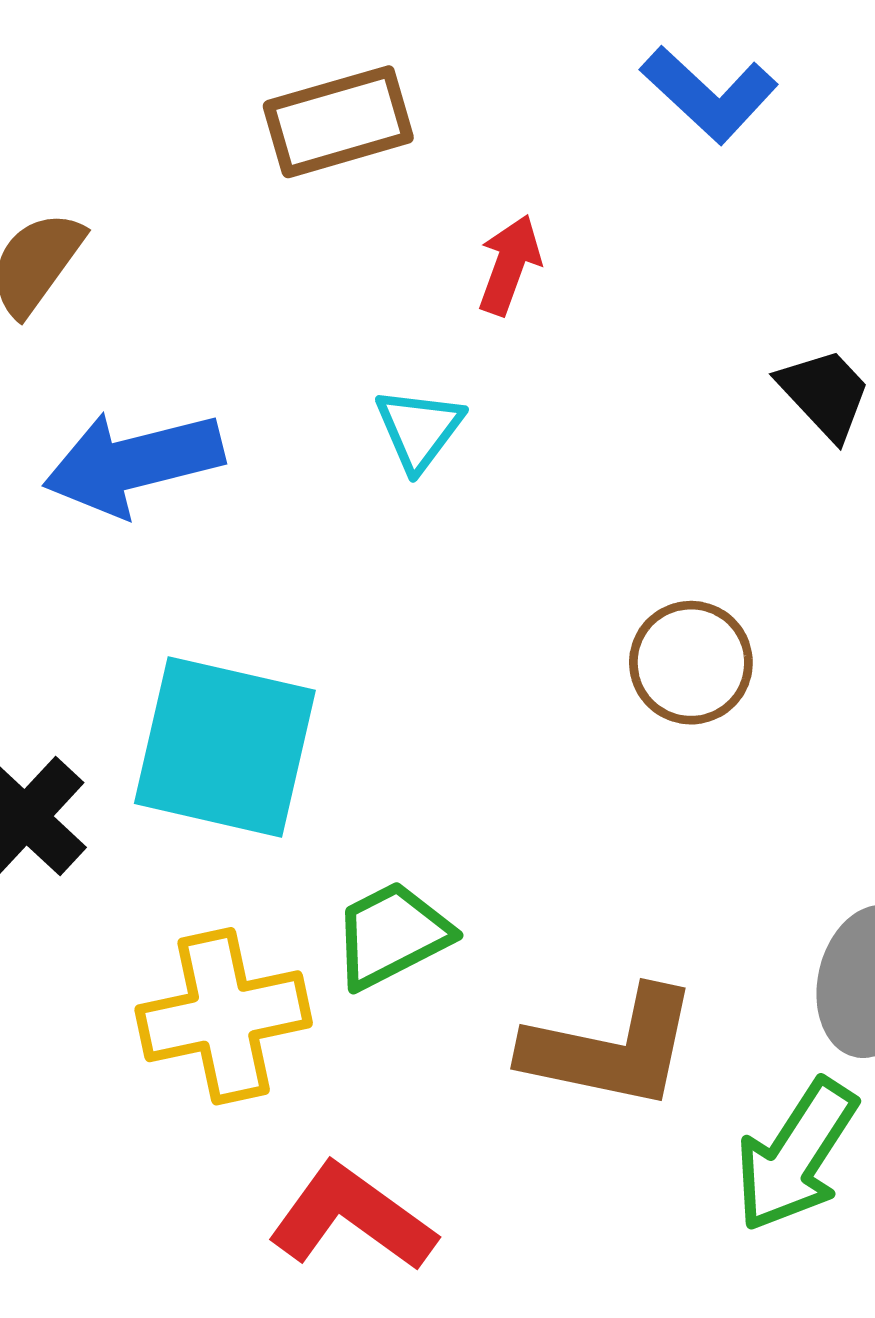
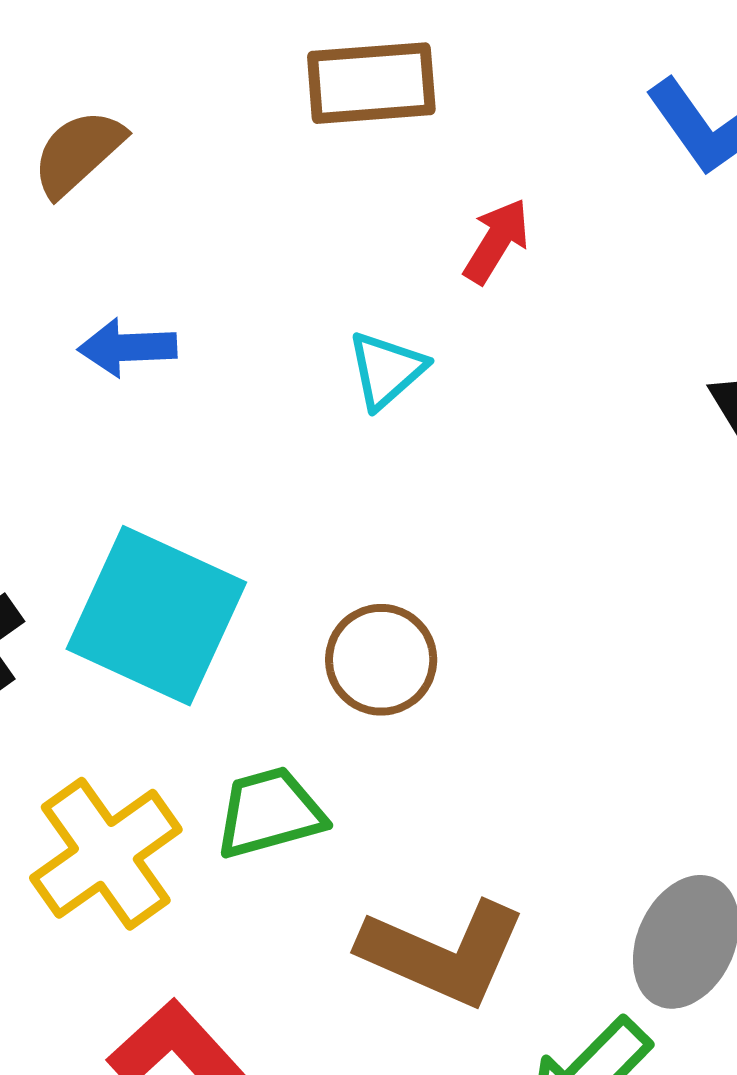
blue arrow: (133, 463) -> (127, 347), size x0.6
brown circle: (691, 663) -> (381, 660), moved
yellow cross: (224, 1016) -> (106, 854), turned -35

